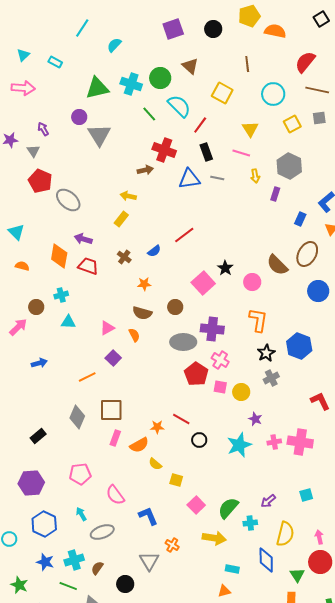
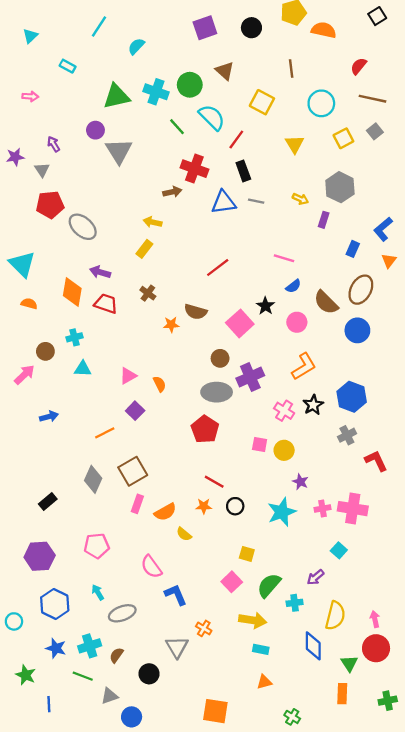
cyan triangle: (23, 55) -> (30, 36), moved
red semicircle: (305, 62) -> (359, 66), size x0.7
pink arrow: (23, 88) -> (30, 96), size x0.6
gray square: (319, 118) -> (375, 131), turned -32
pink line: (241, 153) -> (284, 258), moved
yellow arrow: (255, 176) -> (300, 199), turned -56
red pentagon: (40, 181) -> (50, 205), turned -30
cyan triangle: (16, 232) -> (22, 264), size x1.4
blue semicircle: (154, 251) -> (293, 286), moved
blue circle: (318, 291) -> (357, 330), moved
brown circle: (175, 307) -> (220, 358), moved
brown semicircle: (142, 313) -> (196, 312), moved
orange L-shape: (258, 320) -> (304, 366), turned 50
purple cross: (212, 329) -> (250, 377), turned -30
pink cross: (220, 360) -> (284, 411), moved
red pentagon: (196, 374) -> (205, 429), moved
gray cross: (271, 378) -> (347, 435), moved
brown square: (111, 410) -> (133, 471), turned -30
orange star: (157, 427) -> (204, 506), moved
yellow square: (176, 480) -> (247, 554), moved
pink semicircle: (115, 495) -> (151, 567), moved
cyan square: (306, 495) -> (339, 550), moved, turned -32
cyan rectangle: (232, 569) -> (261, 649), moved

